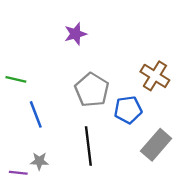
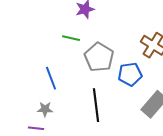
green line: (16, 79) -> (71, 38), moved
gray star: (39, 161) -> (45, 109), moved

